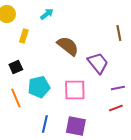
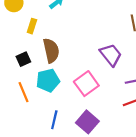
brown semicircle: (68, 46) -> (51, 51), moved, turned 40
pink square: (75, 90) -> (86, 84), turned -35
purple square: (76, 126) -> (87, 122), turned 30

